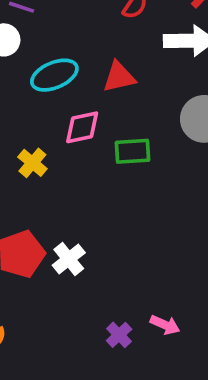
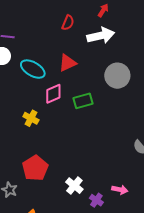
cyan ellipse: (54, 75) -> (33, 69), turned 65
white cross: (69, 259) -> (74, 186), moved

